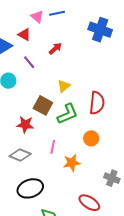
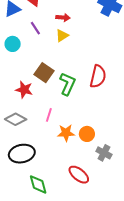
red arrow: (55, 49) -> (63, 18), turned 40
yellow triangle: (64, 86) -> (62, 36), moved
green L-shape: (68, 114) -> (68, 84), turned -50
orange circle: (91, 138) -> (87, 134), moved

